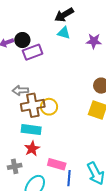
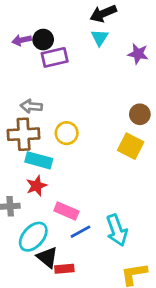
cyan triangle: (64, 33) -> (100, 38), turned 40
brown cross: (33, 105) -> (24, 134), moved
blue line: (69, 178) -> (80, 232), turned 49

